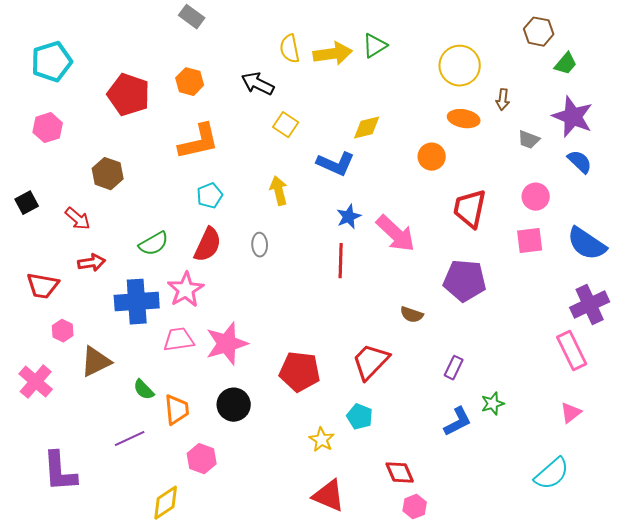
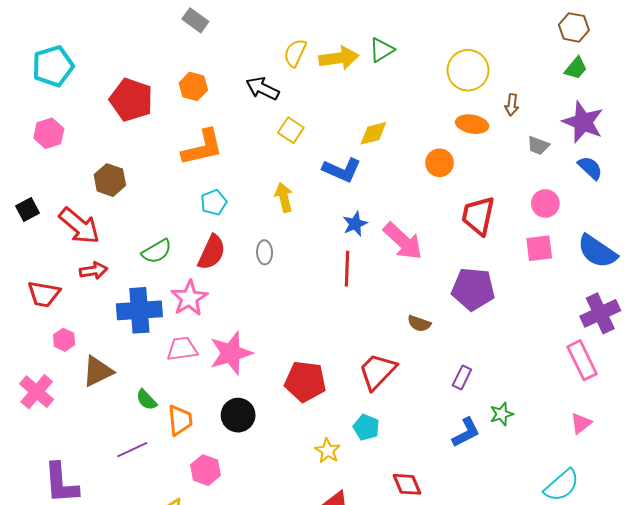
brown hexagon: (539, 32) -> (574, 27), moved
yellow semicircle: (290, 49) -> (295, 53), turned 36
red arrow: (78, 219) -> (79, 226), size x1.6

